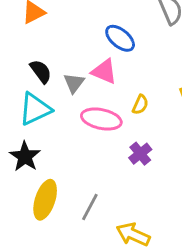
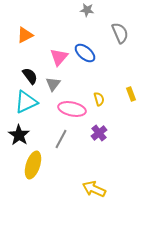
pink triangle: (104, 71) -> (59, 57), moved, turned 48
yellow semicircle: (140, 105) -> (99, 99), turned -40
gray line: (90, 207) -> (61, 139), moved

